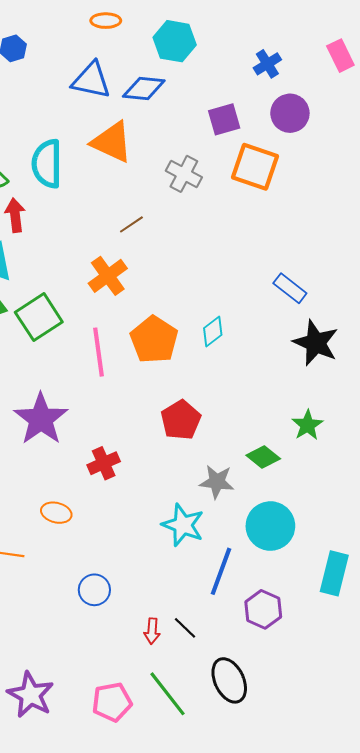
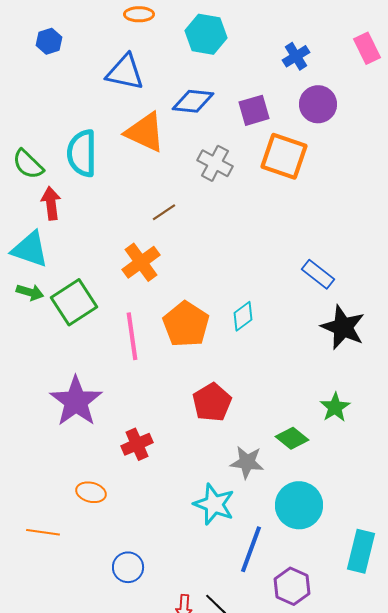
blue diamond: (144, 89) -> (193, 101), moved

